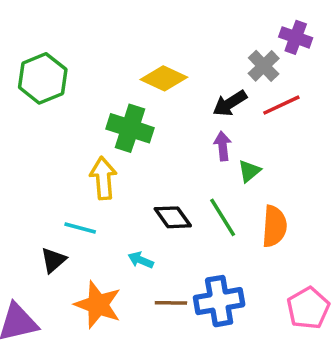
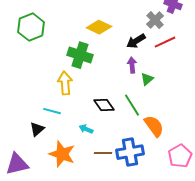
orange semicircle: (274, 226) -> (154, 126), moved, turned -40

